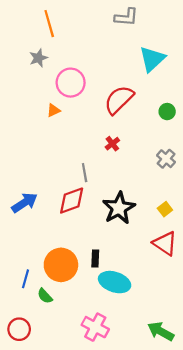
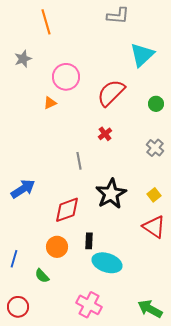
gray star: (38, 58) -> (23, 59), moved
red diamond: (72, 201) -> (67, 210), moved
orange circle: (61, 265) -> (57, 247), size x0.7
blue line: (26, 279) -> (14, 259), moved

